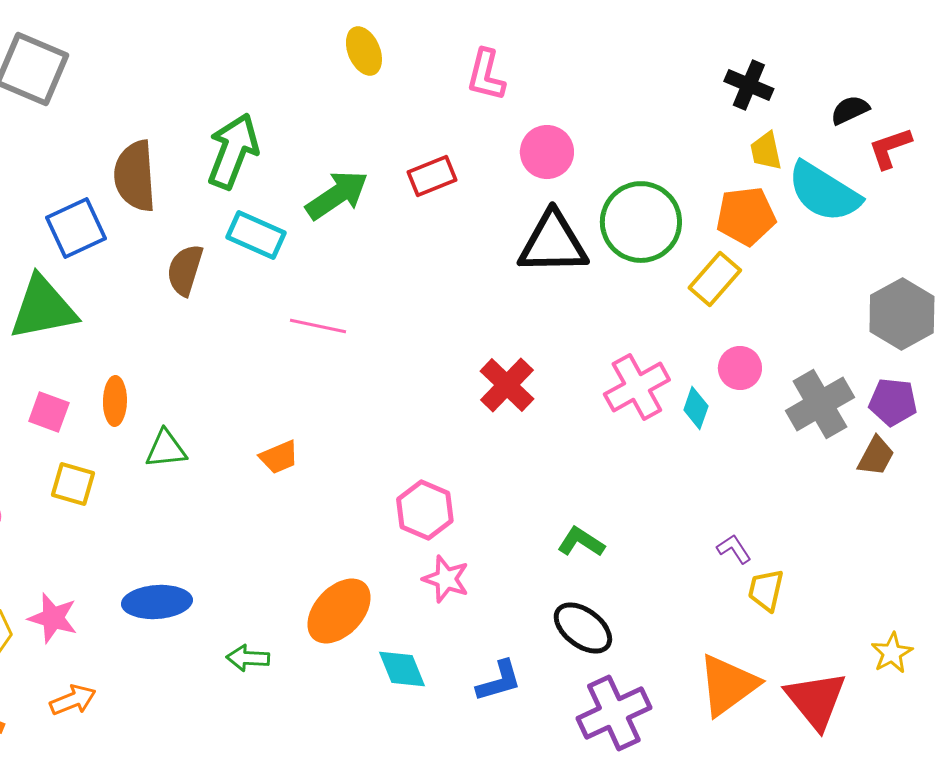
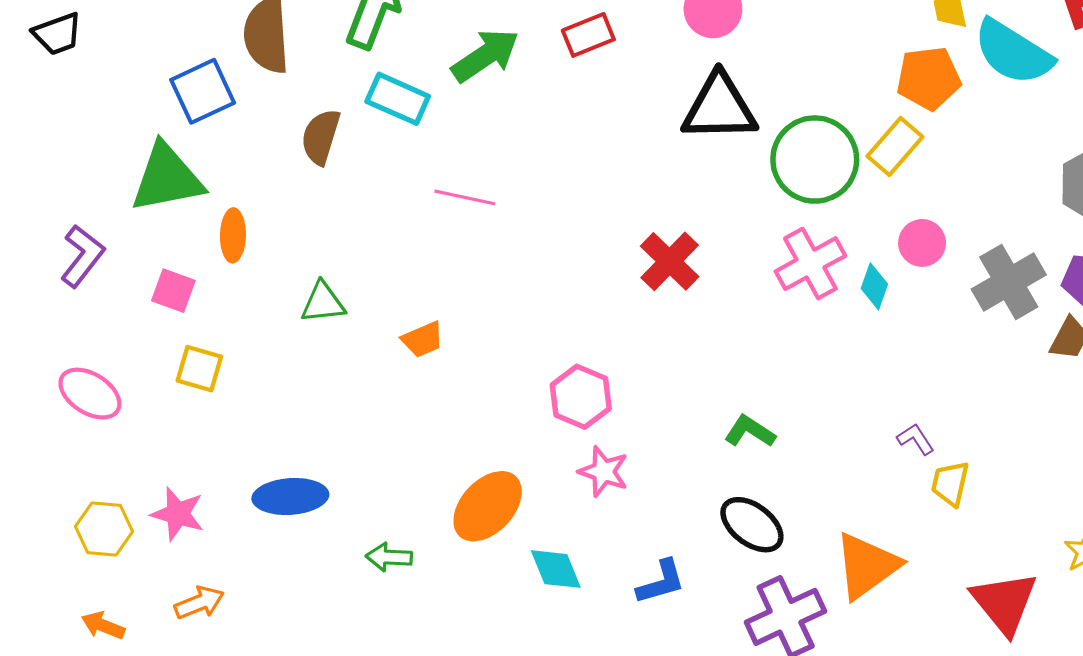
green circle: (641, 222) -> (815, 160), moved
orange ellipse: (115, 401) -> (233, 235), moved
green triangle: (166, 449) -> (323, 303), moved
orange triangle: (728, 685) -> (867, 566), moved

